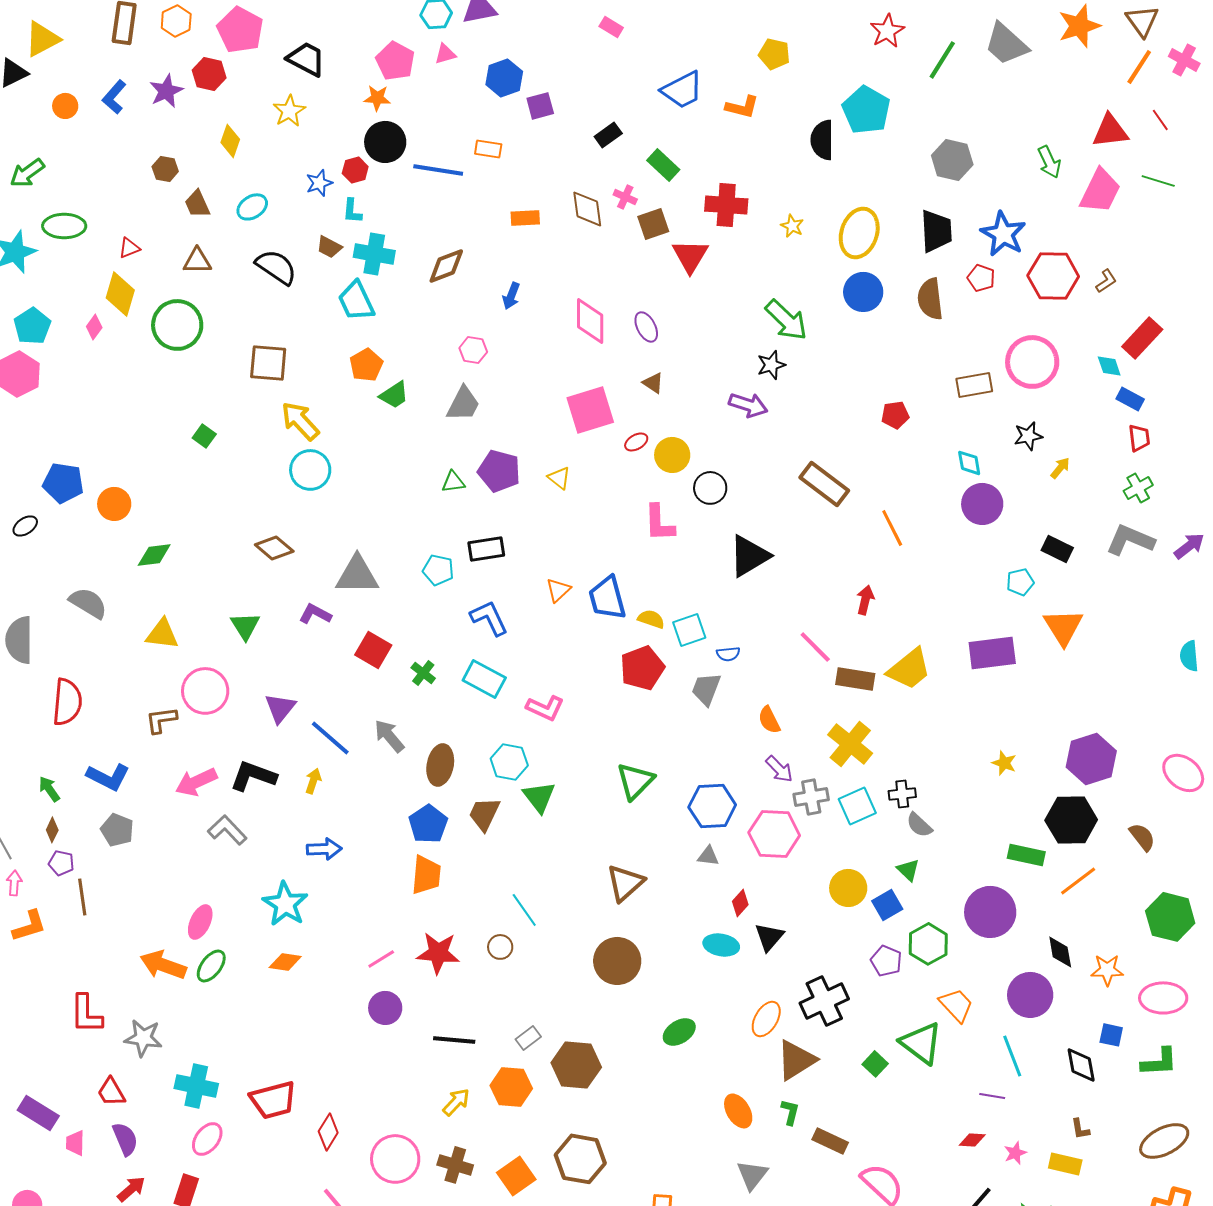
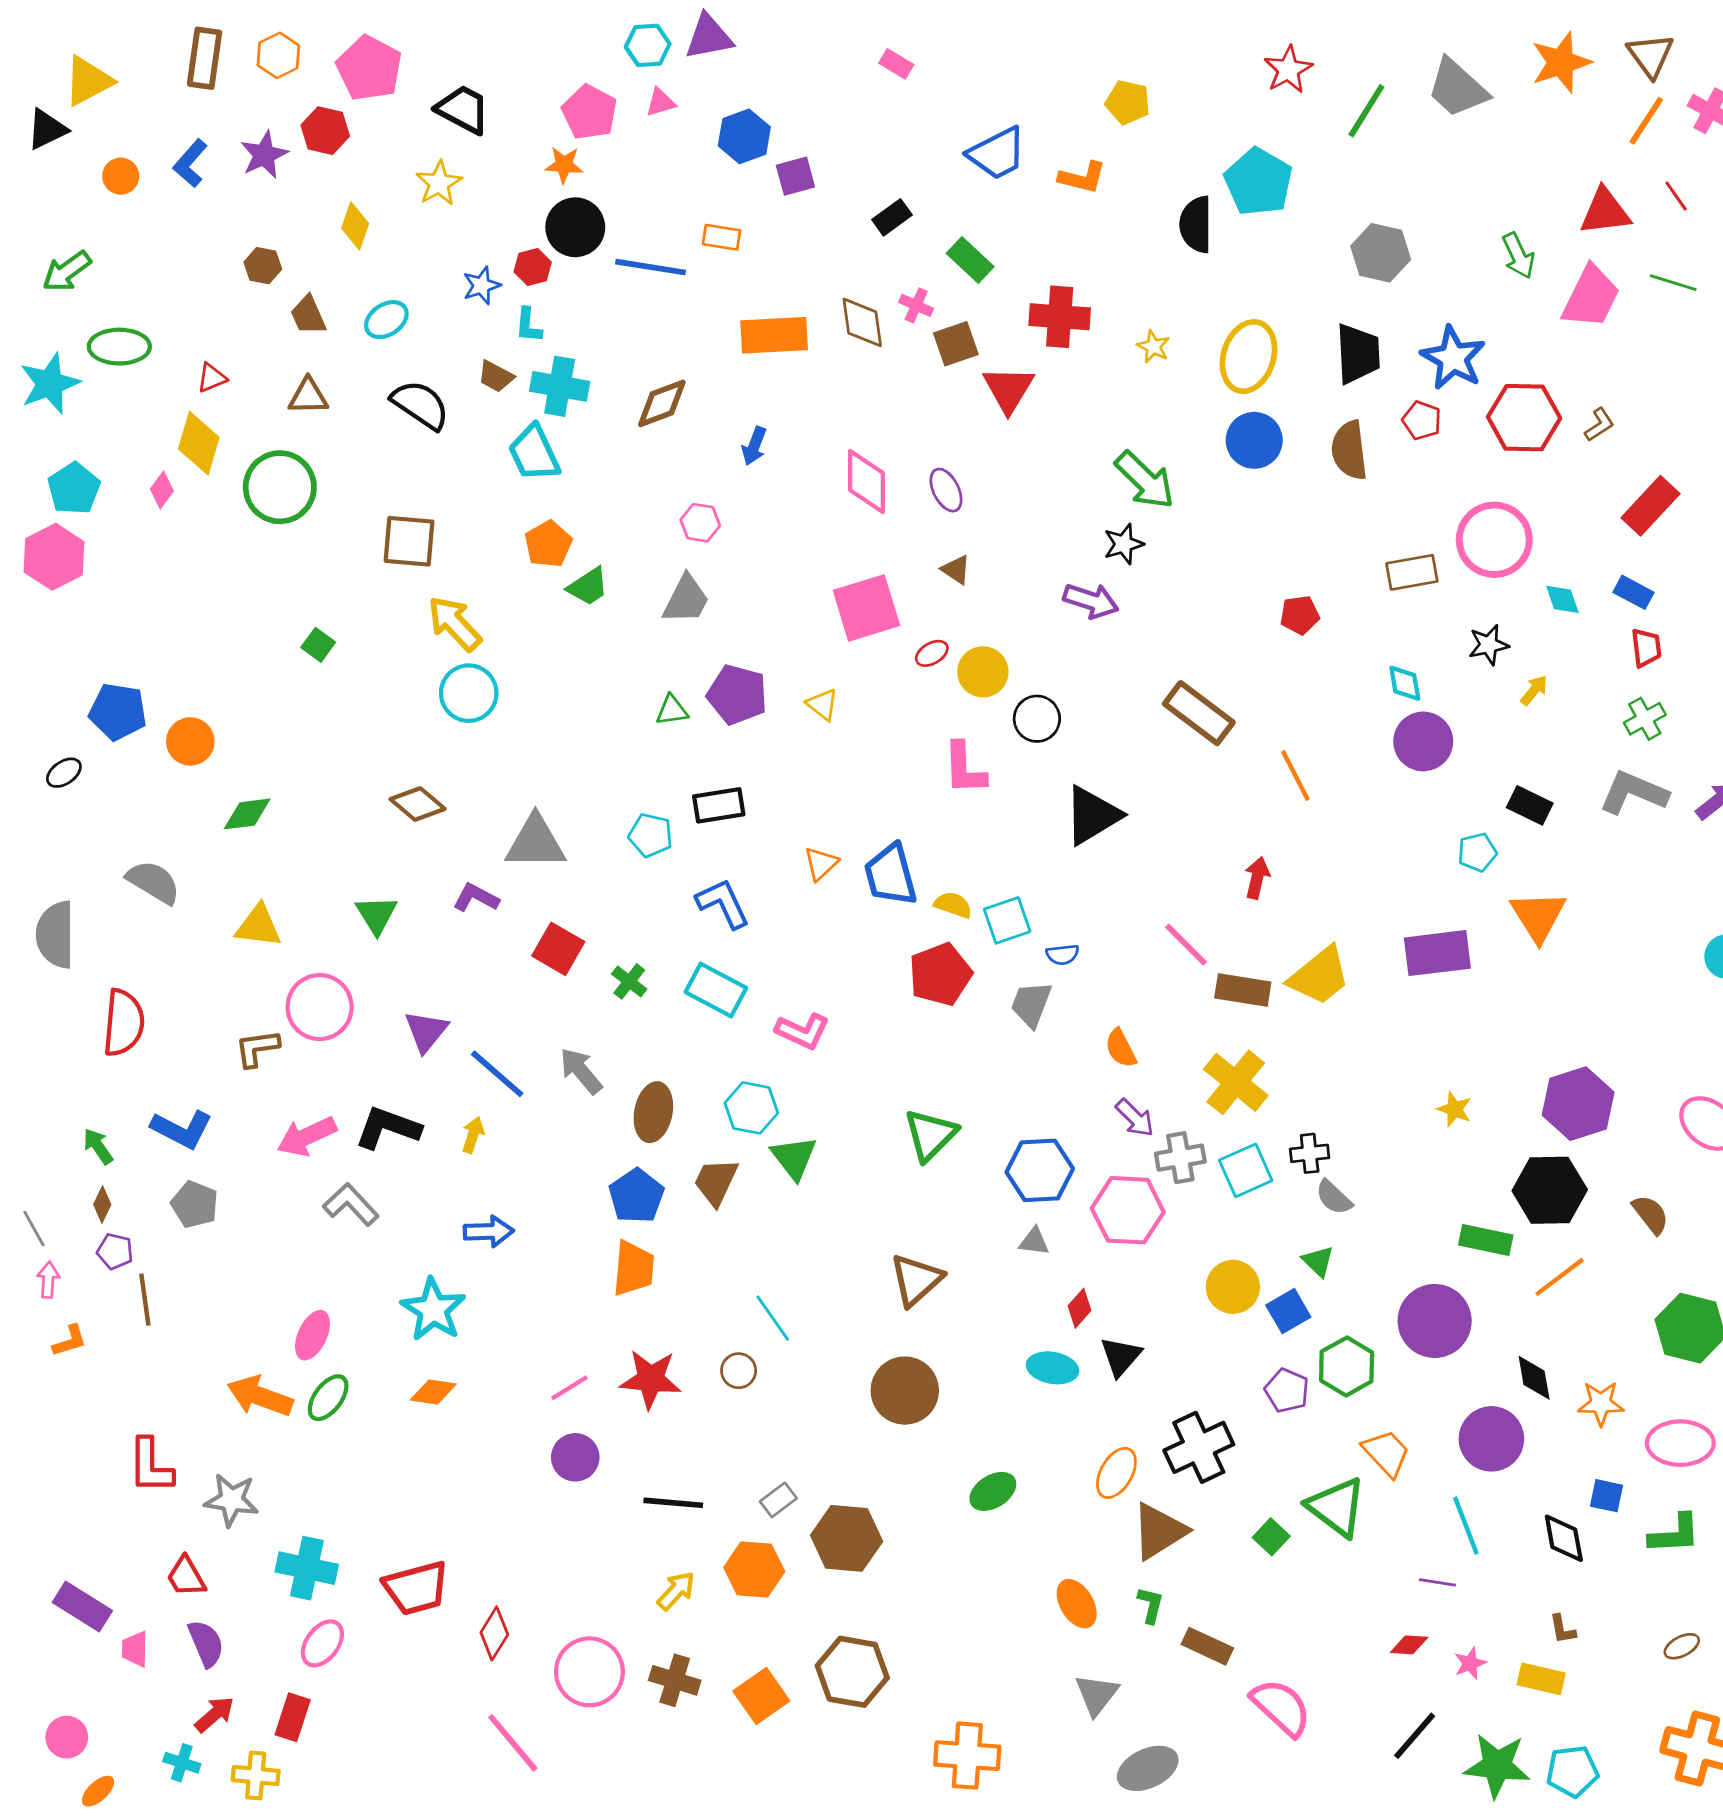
orange rectangle: (525, 218) -> (774, 335), size x1.6
cyan diamond: (1109, 366) -> (1562, 599), moved
orange L-shape: (29, 926) -> (70, 1341), size x0.7
brown ellipse: (1164, 1141) -> (1682, 1646), size x0.5

